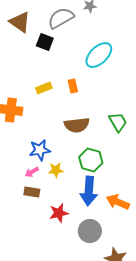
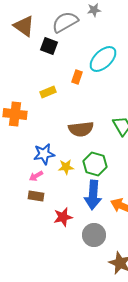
orange rectangle: (73, 86) -> (77, 77), moved, turned 32
yellow star: (56, 170) -> (66, 167), moved

